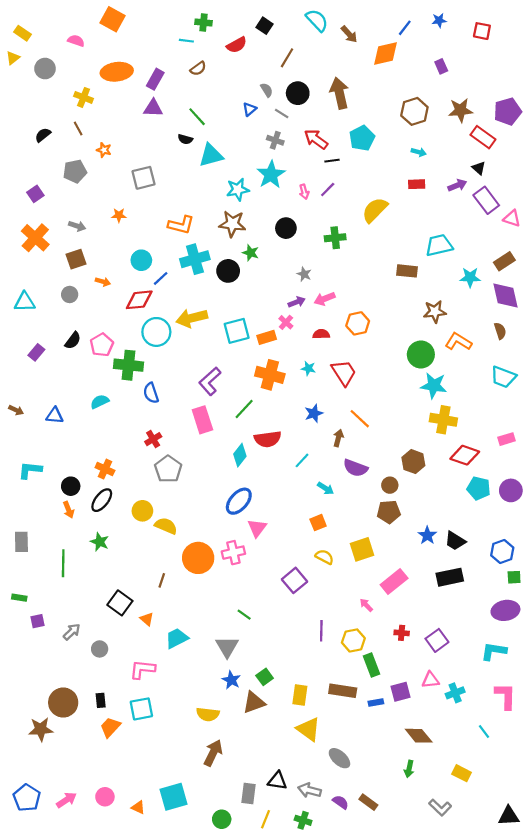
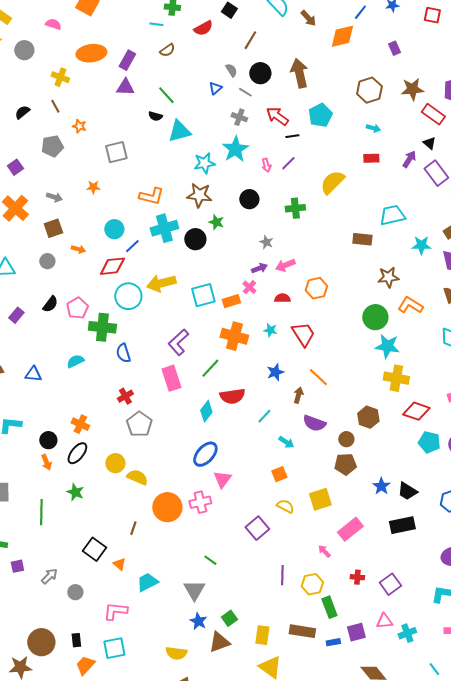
purple arrow: (457, 185) -> (409, 159), turned -36

